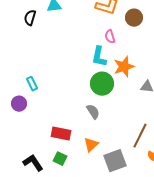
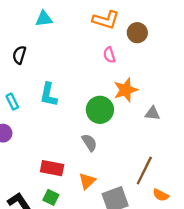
black semicircle: (30, 18) -> (19, 55), moved
cyan L-shape: (99, 57) -> (49, 95), moved
cyan rectangle: (32, 84) -> (12, 102), moved

